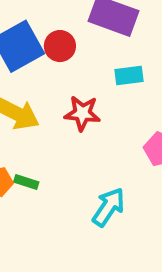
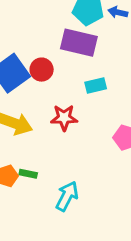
cyan arrow: (108, 207) -> (67, 196), moved

